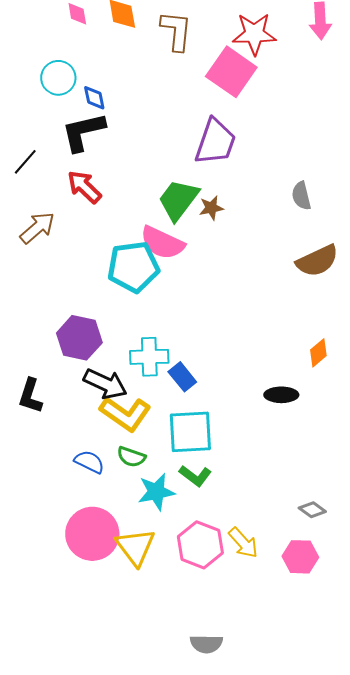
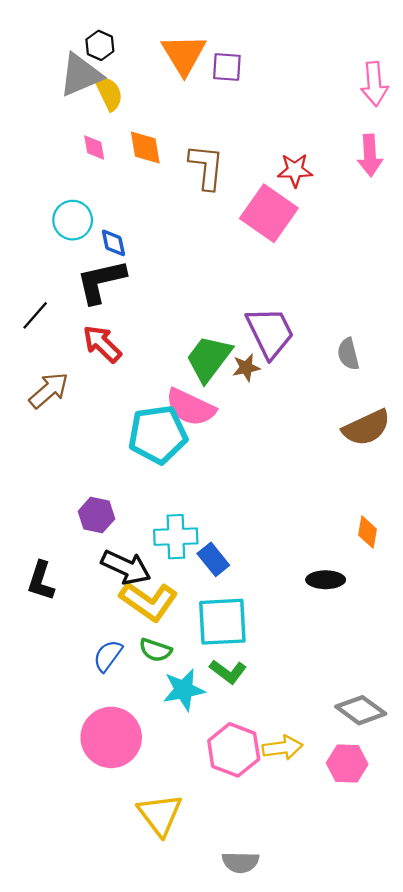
red star: (254, 34) -> (295, 170), size x0.7
purple trapezoid: (215, 142) -> (270, 332), moved, turned -45
purple hexagon: (79, 338) -> (96, 515), size x0.7
orange diamond: (318, 353) -> (368, 532), turned -40
blue semicircle: (89, 462) -> (108, 656), turned -80
gray diamond: (312, 510) -> (361, 710), size x1.6
yellow arrow: (243, 543) -> (282, 748), turned -56
yellow triangle: (135, 547) -> (160, 815), moved

